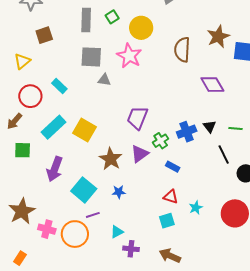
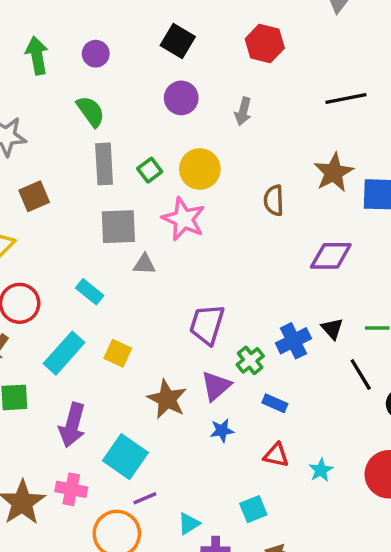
green square: (112, 17) -> (150, 170), moved
brown semicircle: (182, 50) -> (274, 200), size x0.7
purple diamond: (212, 85) -> (331, 256), turned -55
cyan rectangle: (59, 86) -> (90, 292), moved
yellow square: (85, 130) -> (118, 353), size x0.7
blue star: (119, 192) -> (222, 431), moved
cyan square: (167, 221) -> (253, 509), moved
pink cross: (47, 229) -> (71, 489), moved

